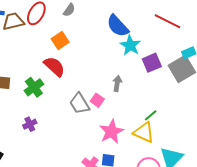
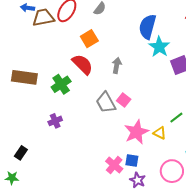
blue semicircle: (118, 26) -> (147, 27), turned 55
gray arrow: (117, 83) -> (117, 65), moved
yellow triangle: (144, 132) -> (160, 133), moved, size x0.6

